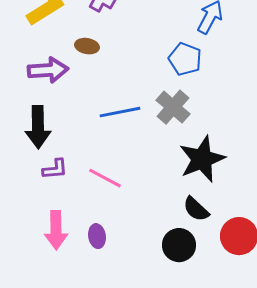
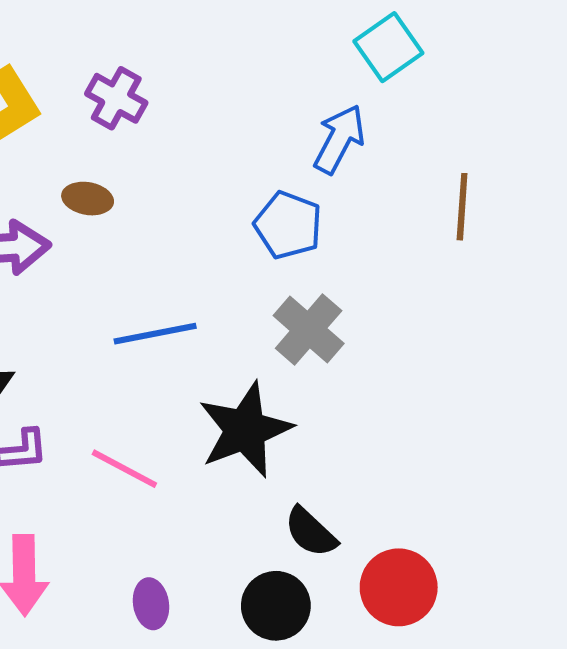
gray cross: (173, 107) -> (309, 329), moved
black star: (202, 159) -> (245, 430), moved
purple ellipse: (97, 236) -> (151, 604), moved

